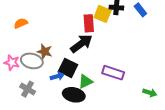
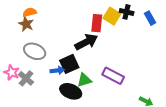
brown star: (45, 52) -> (26, 24), moved
pink star: (12, 63) -> (12, 72), moved
black square: (68, 68) -> (69, 64), turned 30

